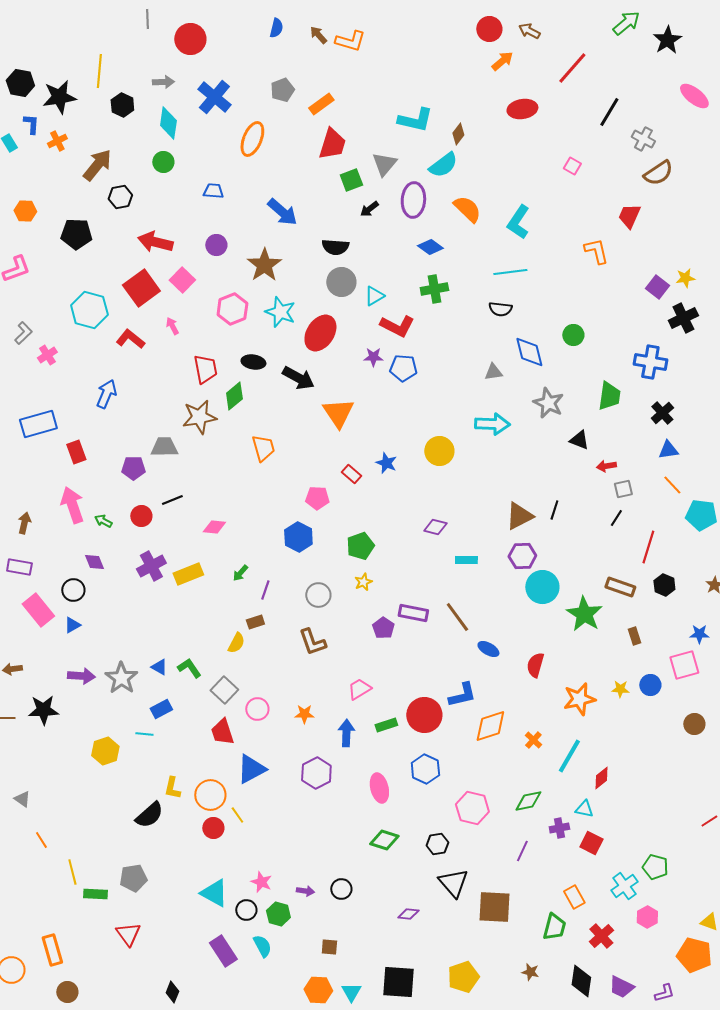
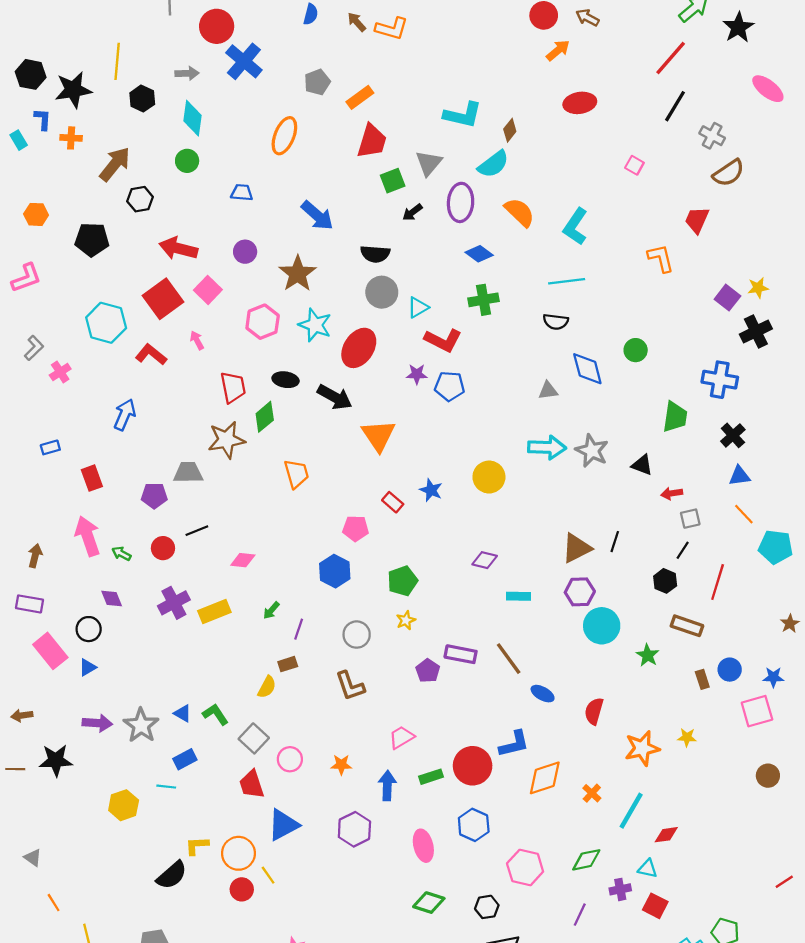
red line: (572, 68) -> (671, 58), moved
blue cross: (214, 97) -> (244, 61), moved
orange cross: (57, 141) -> (71, 138), turned 30
gray star: (548, 403) -> (592, 451), moved
blue rectangle: (38, 424) -> (50, 447), size x0.5
black hexagon: (664, 585) -> (665, 581), moved
green star: (584, 614) -> (648, 655), size x0.6
blue circle: (650, 685) -> (730, 670), moved
red diamond: (601, 778) -> (666, 835), turned 30
yellow L-shape: (172, 788) -> (197, 846), turned 75

